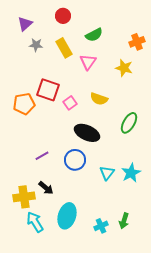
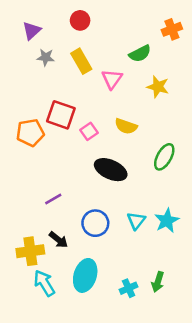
green semicircle: (94, 35) -> (140, 54), moved
orange cross: (137, 42) -> (172, 29), moved
blue circle: (75, 160) -> (95, 223), moved

